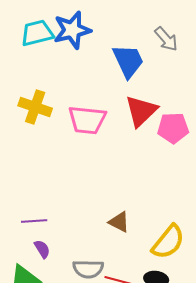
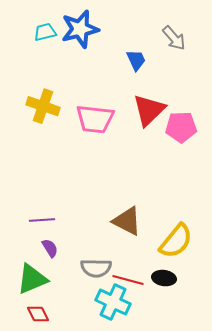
cyan trapezoid: (37, 33) -> (45, 32), size x0.7
blue trapezoid: (128, 61) -> (136, 60), size x0.6
brown triangle: (119, 222) -> (127, 221), size x1.4

